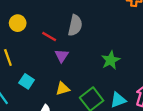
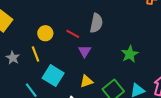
yellow circle: (18, 23) -> (45, 33), moved
cyan square: (27, 81) -> (53, 76), size x1.5

